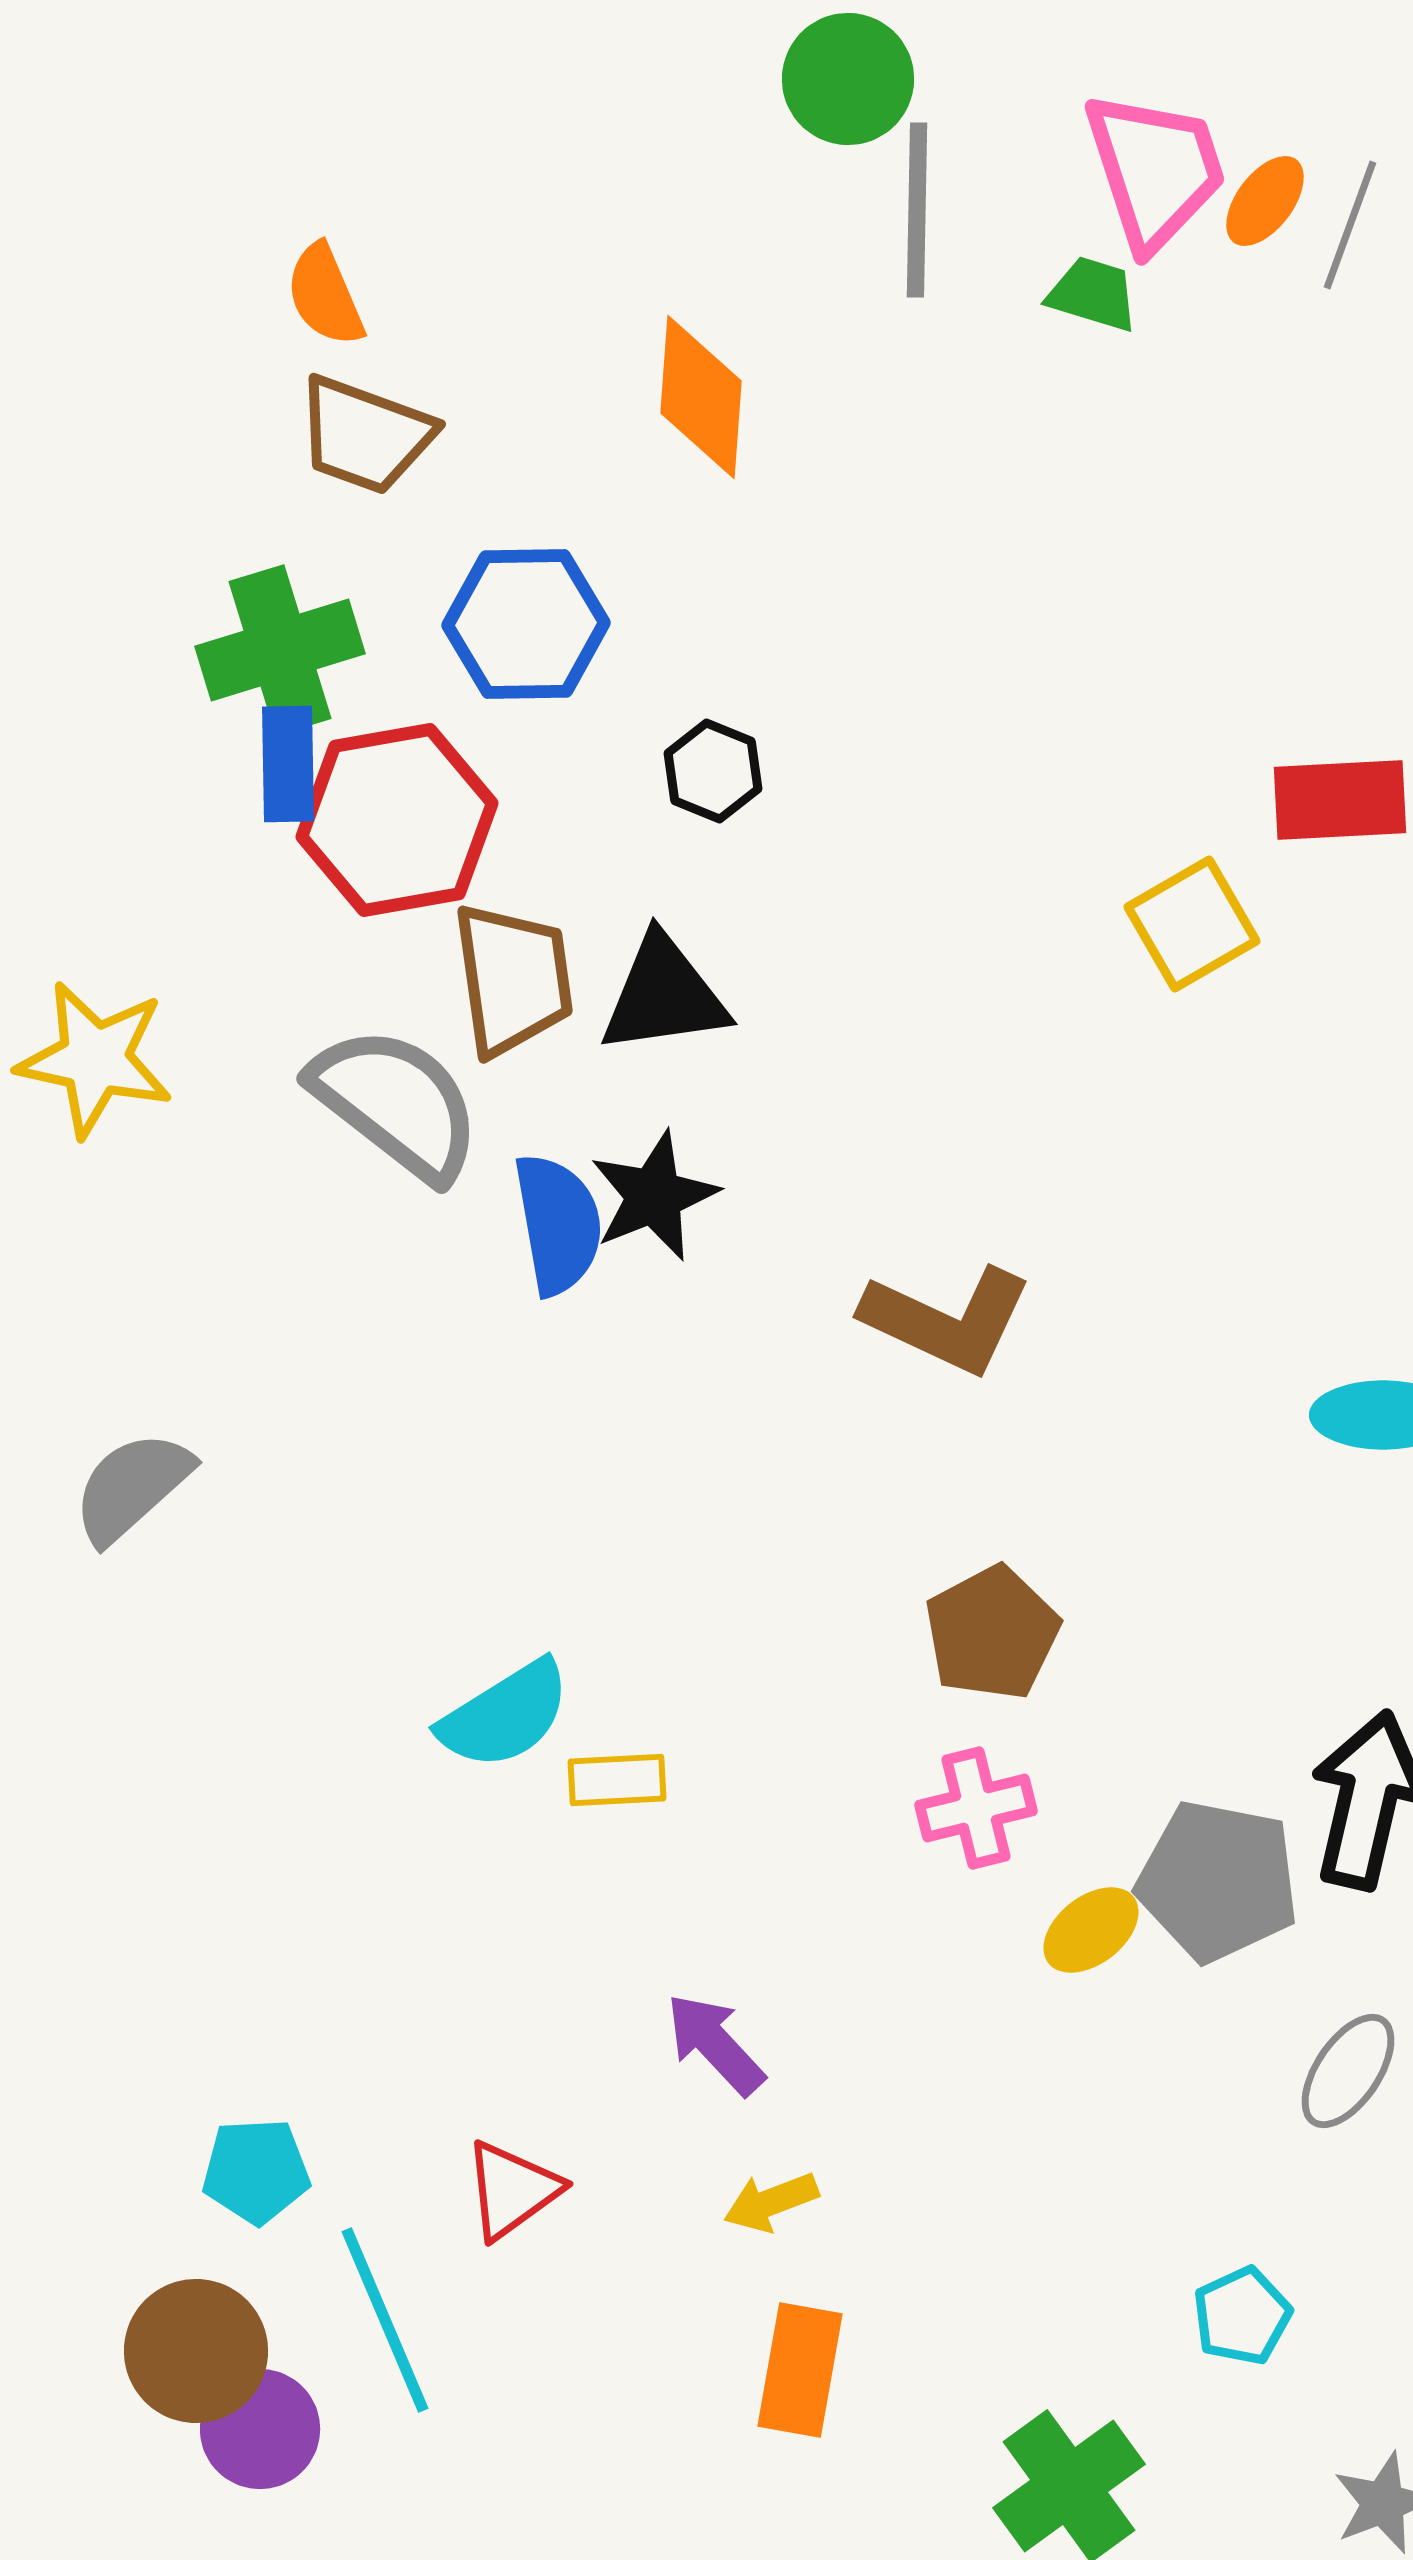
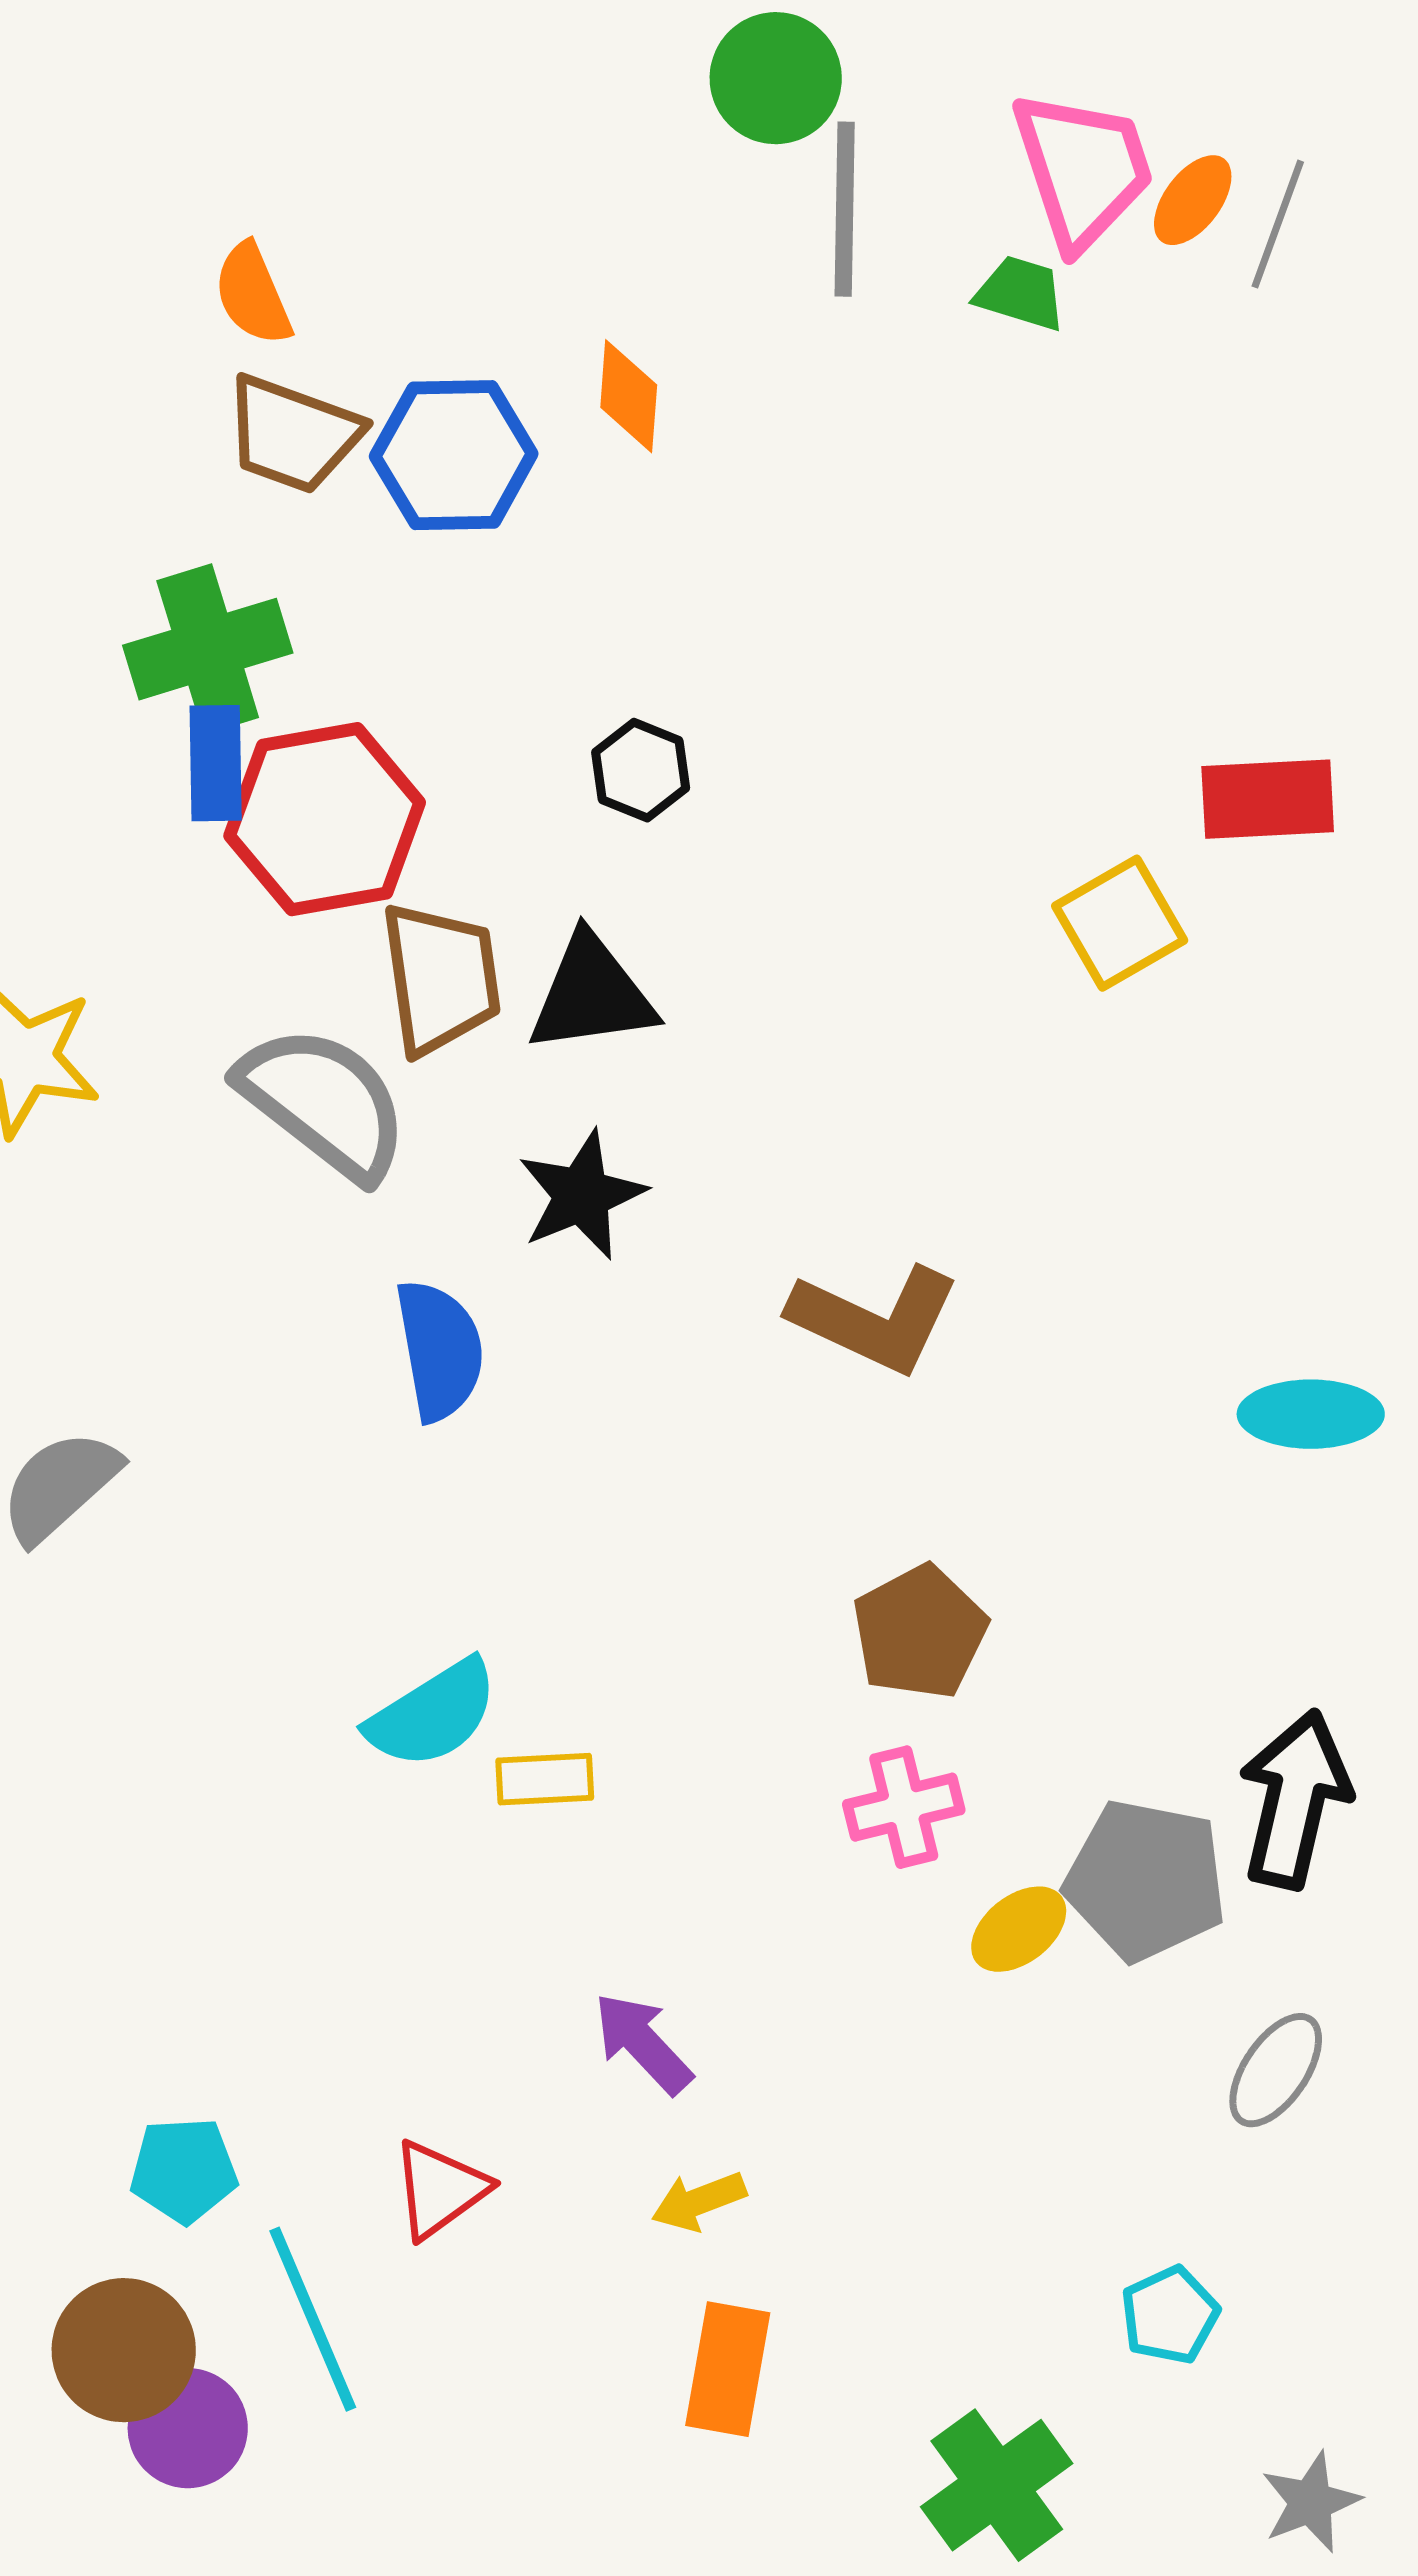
orange diamond: (701, 397) -> (629, 396), size x0.7
blue hexagon: (526, 624) -> (454, 455), moved
blue semicircle: (558, 1224) -> (440, 1350), moved

